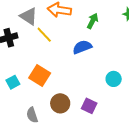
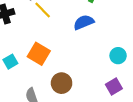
purple square: (89, 106) -> (114, 86), moved, turned 35

